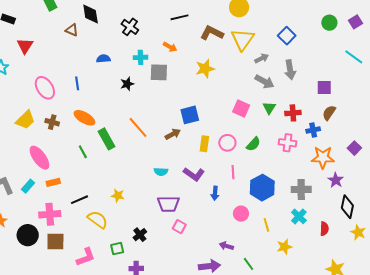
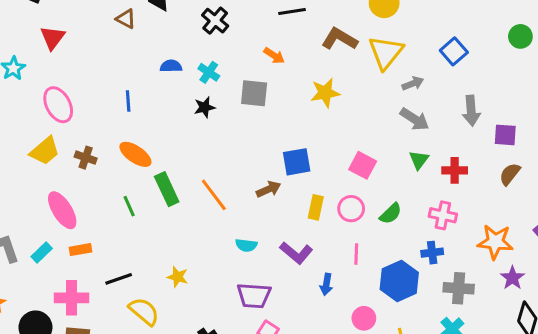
cyan cross: (140, 57) -> (209, 72), moved, turned 32
gray arrow: (290, 70) -> (471, 111), moved
pink ellipse: (45, 88) -> (58, 105), moved
pink square: (241, 108) -> (363, 165), moved
orange line: (138, 127) -> (214, 195), moved
blue cross: (313, 130) -> (432, 253), moved

